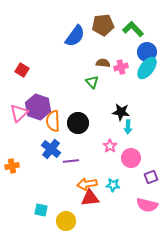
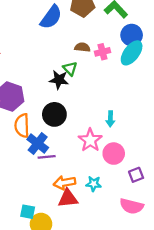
black star: (121, 112) -> (59, 80), moved
orange semicircle: (53, 121) -> (22, 126), moved
pink star: (110, 146) -> (90, 140), size x1.5
blue cross: (51, 149) -> (38, 143), moved
cyan square: (41, 210) -> (28, 212), moved

